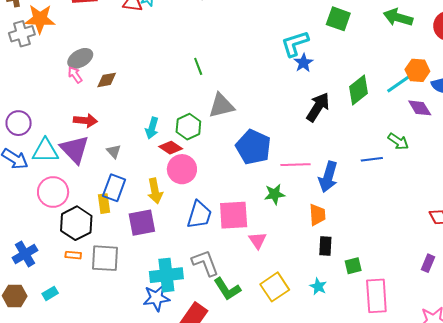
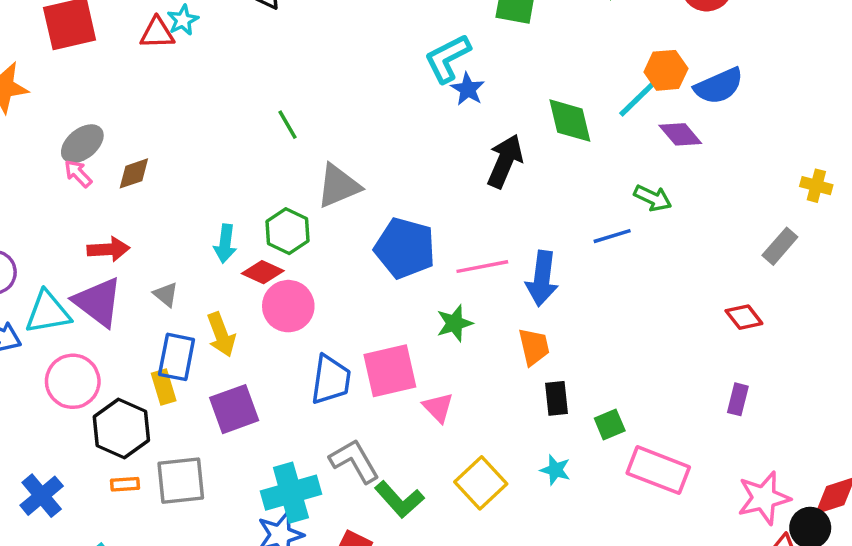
green diamond: (358, 90) -> (570, 121), turned -56
yellow arrow: (155, 191) -> (221, 334), moved
pink rectangle: (376, 296) -> (658, 470), turned -56

